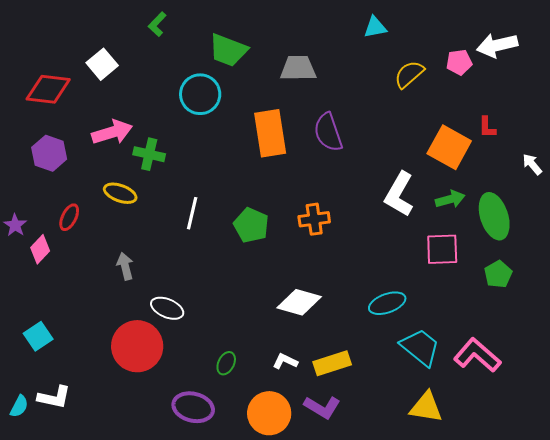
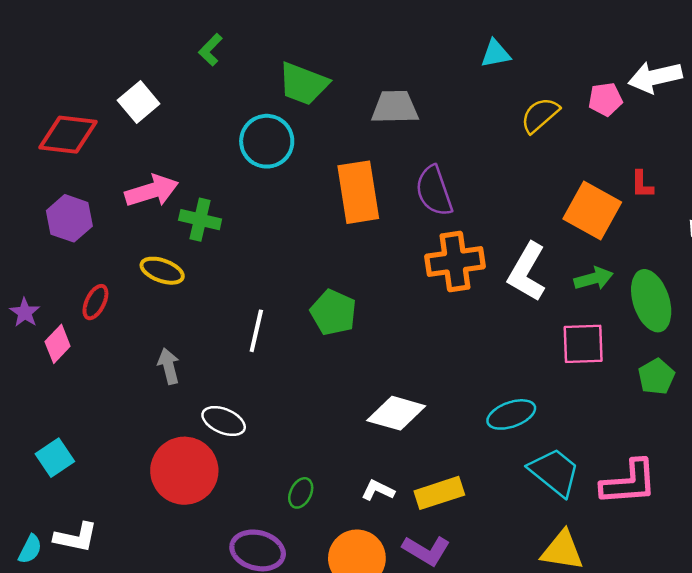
white line: (192, 213) -> (256, 331), moved
orange cross: (314, 219) -> (455, 262), moved, size x1.4
pink L-shape: (477, 355) -> (629, 482), turned 135

